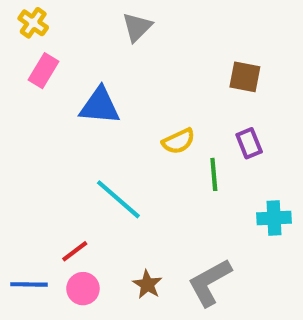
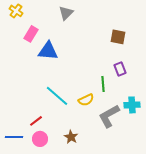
pink rectangle: (44, 71) -> (31, 34), moved
yellow semicircle: (178, 141) -> (86, 100), moved
gray L-shape: (210, 282) -> (109, 116), moved

